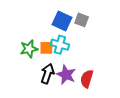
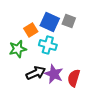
orange square: (46, 48) -> (31, 30), moved, turned -32
black arrow: (47, 74) -> (36, 73), turned 48

